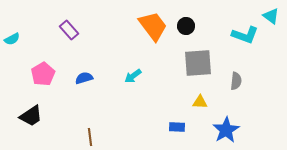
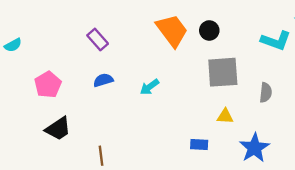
purple rectangle: (69, 30) -> (98, 39), moved
blue semicircle: (84, 78) -> (103, 80), moved
black trapezoid: (31, 116) -> (58, 129), moved

